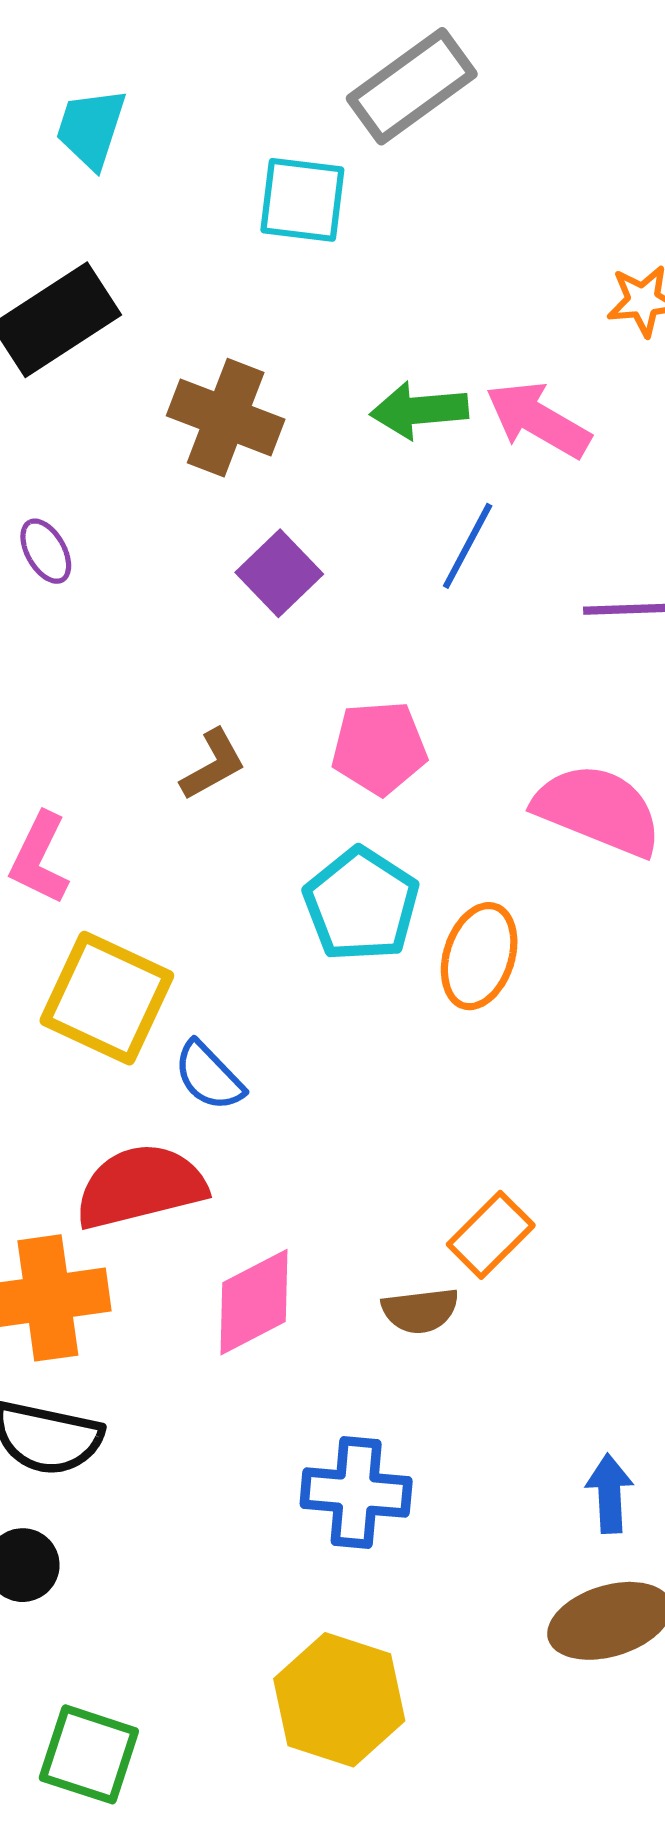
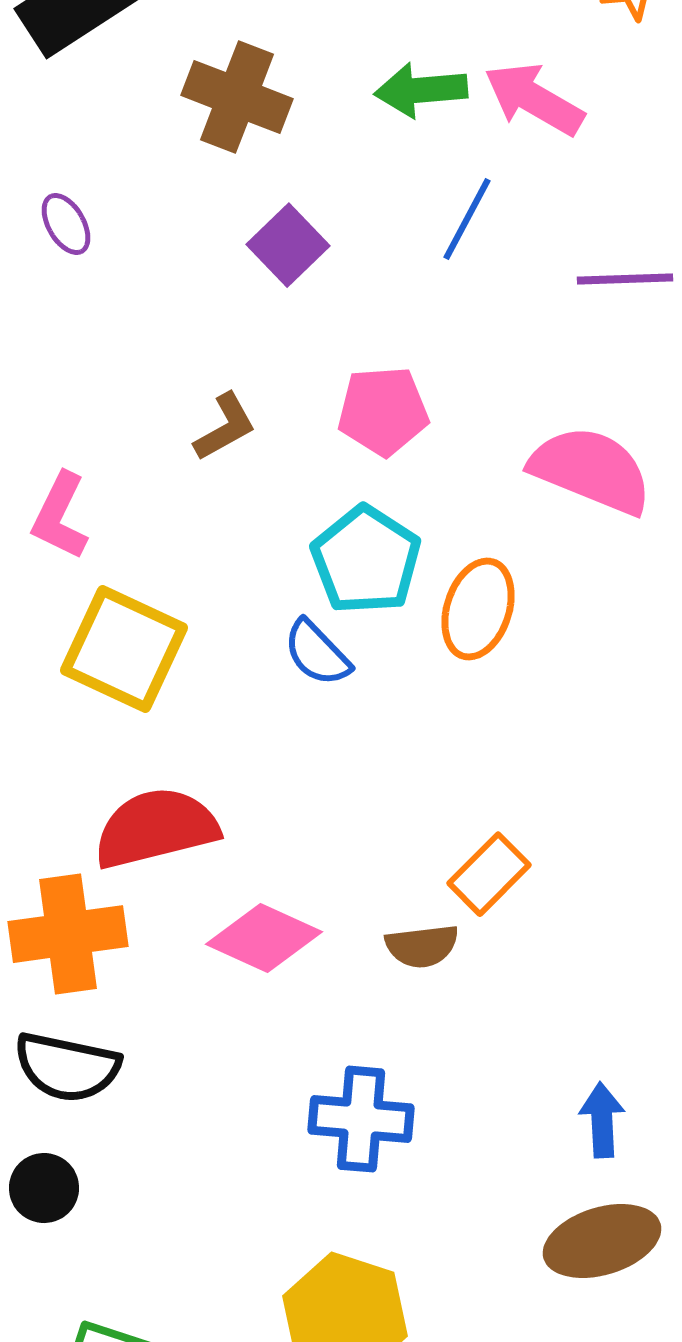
blue semicircle: (209, 1076) -> (317, 653), moved
pink diamond: (254, 1302) -> (264, 938), turned 52

